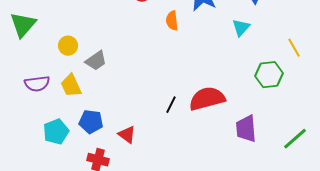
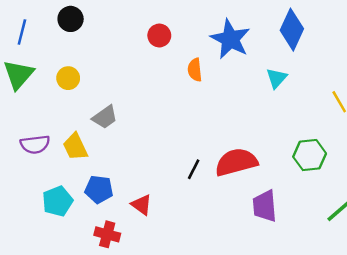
yellow circle: (68, 46) -> (68, 78), moved
green hexagon: (269, 75) -> (310, 155), moved
purple trapezoid: (246, 129) -> (265, 206), moved

